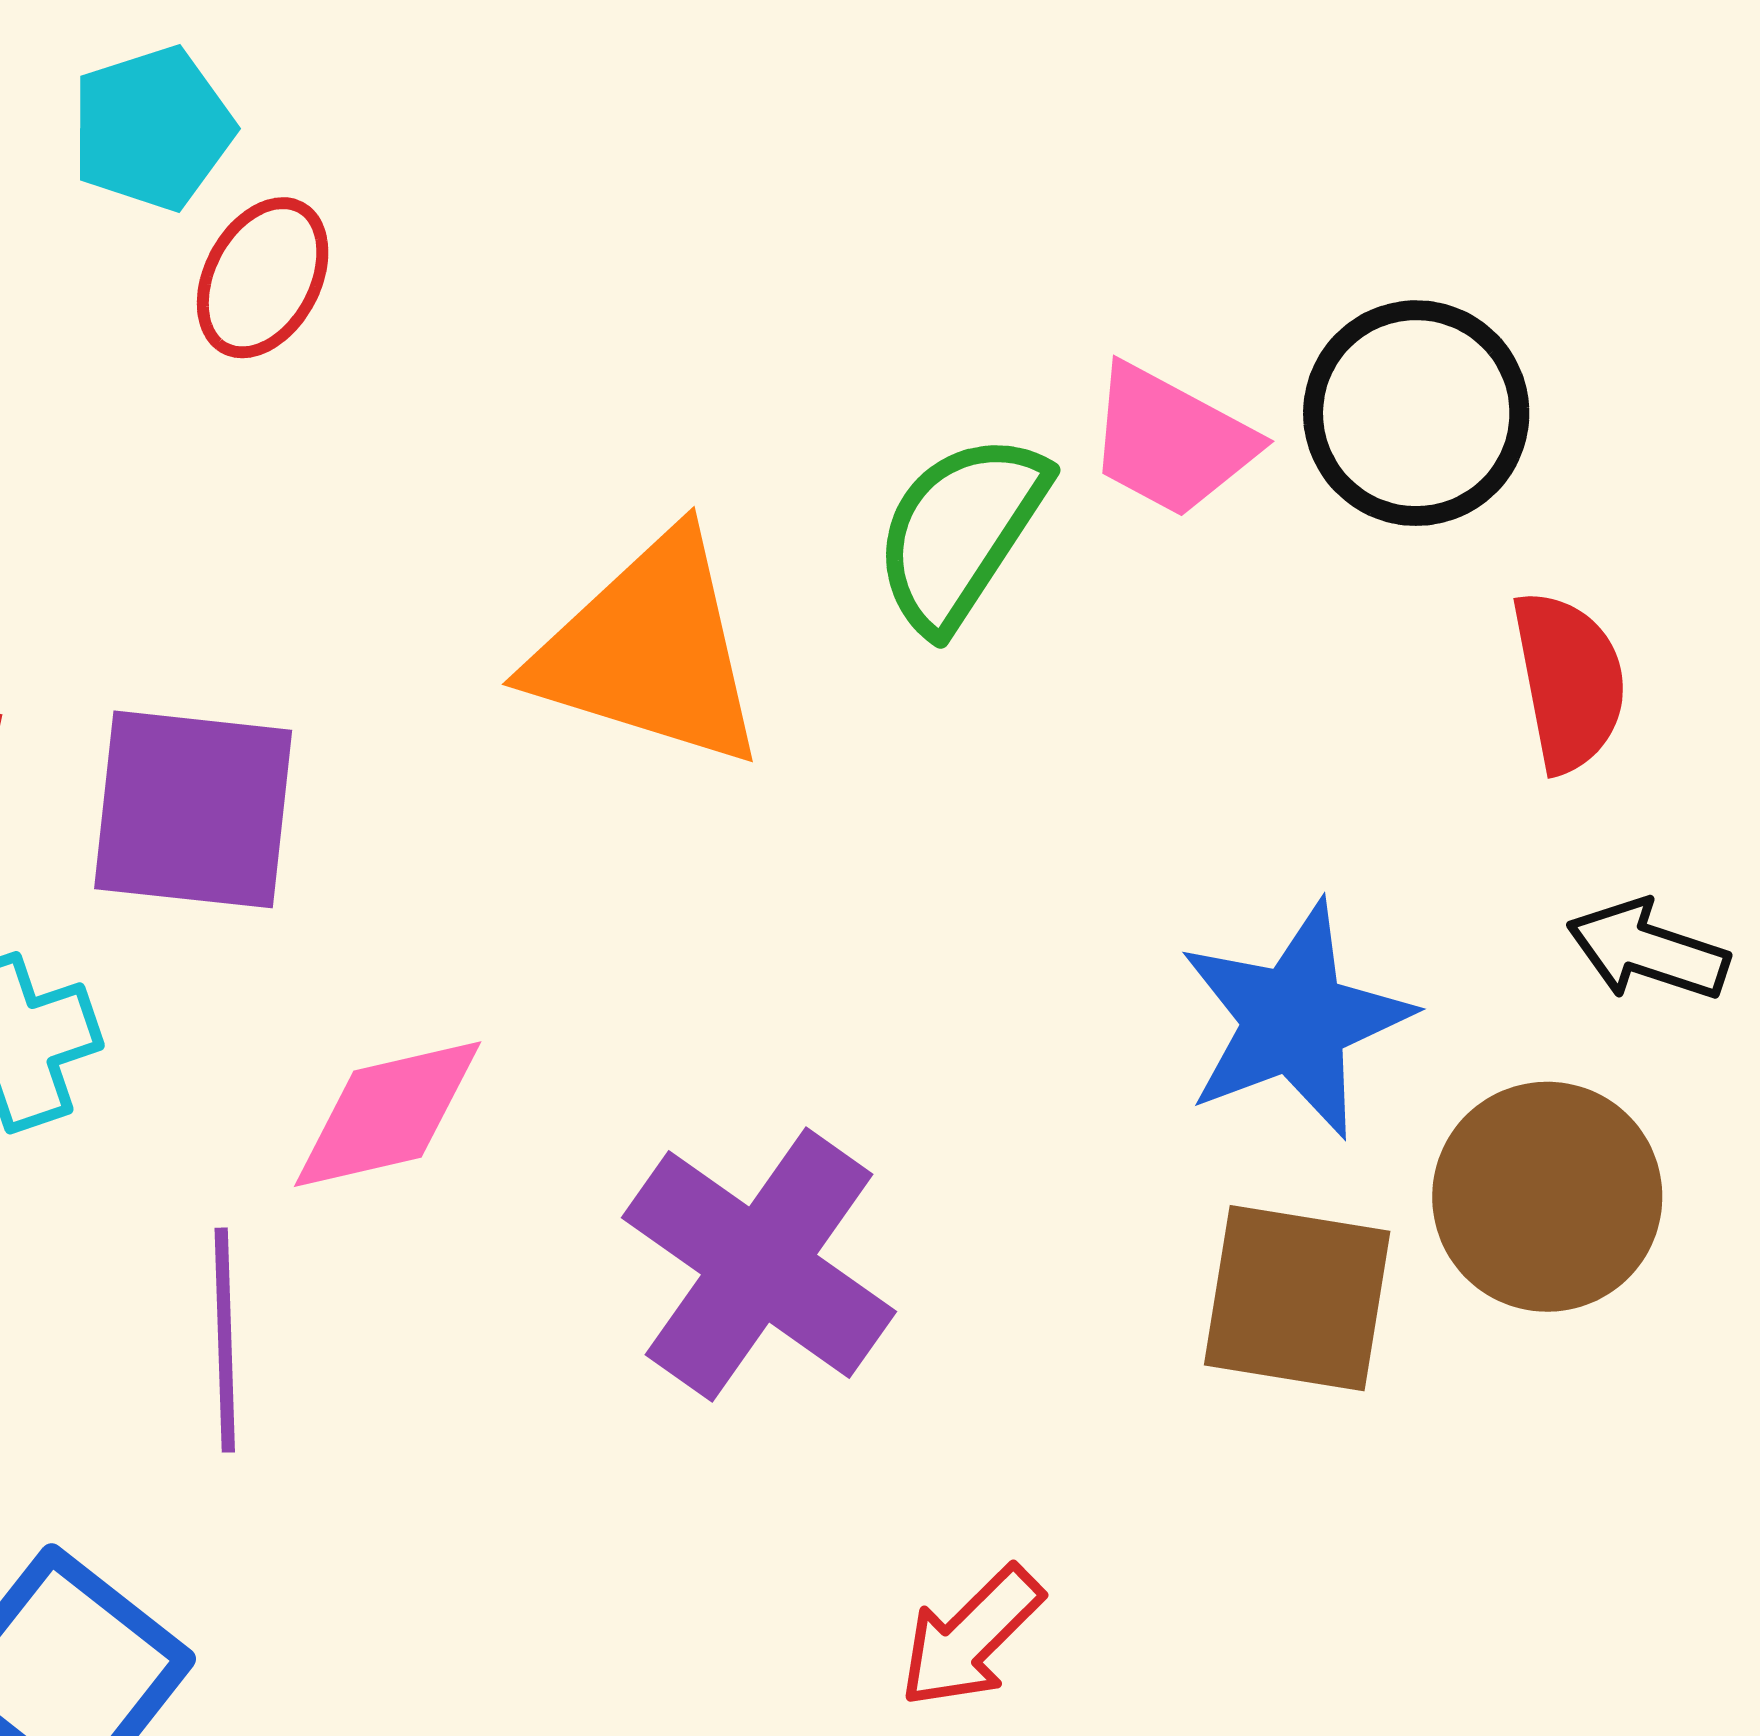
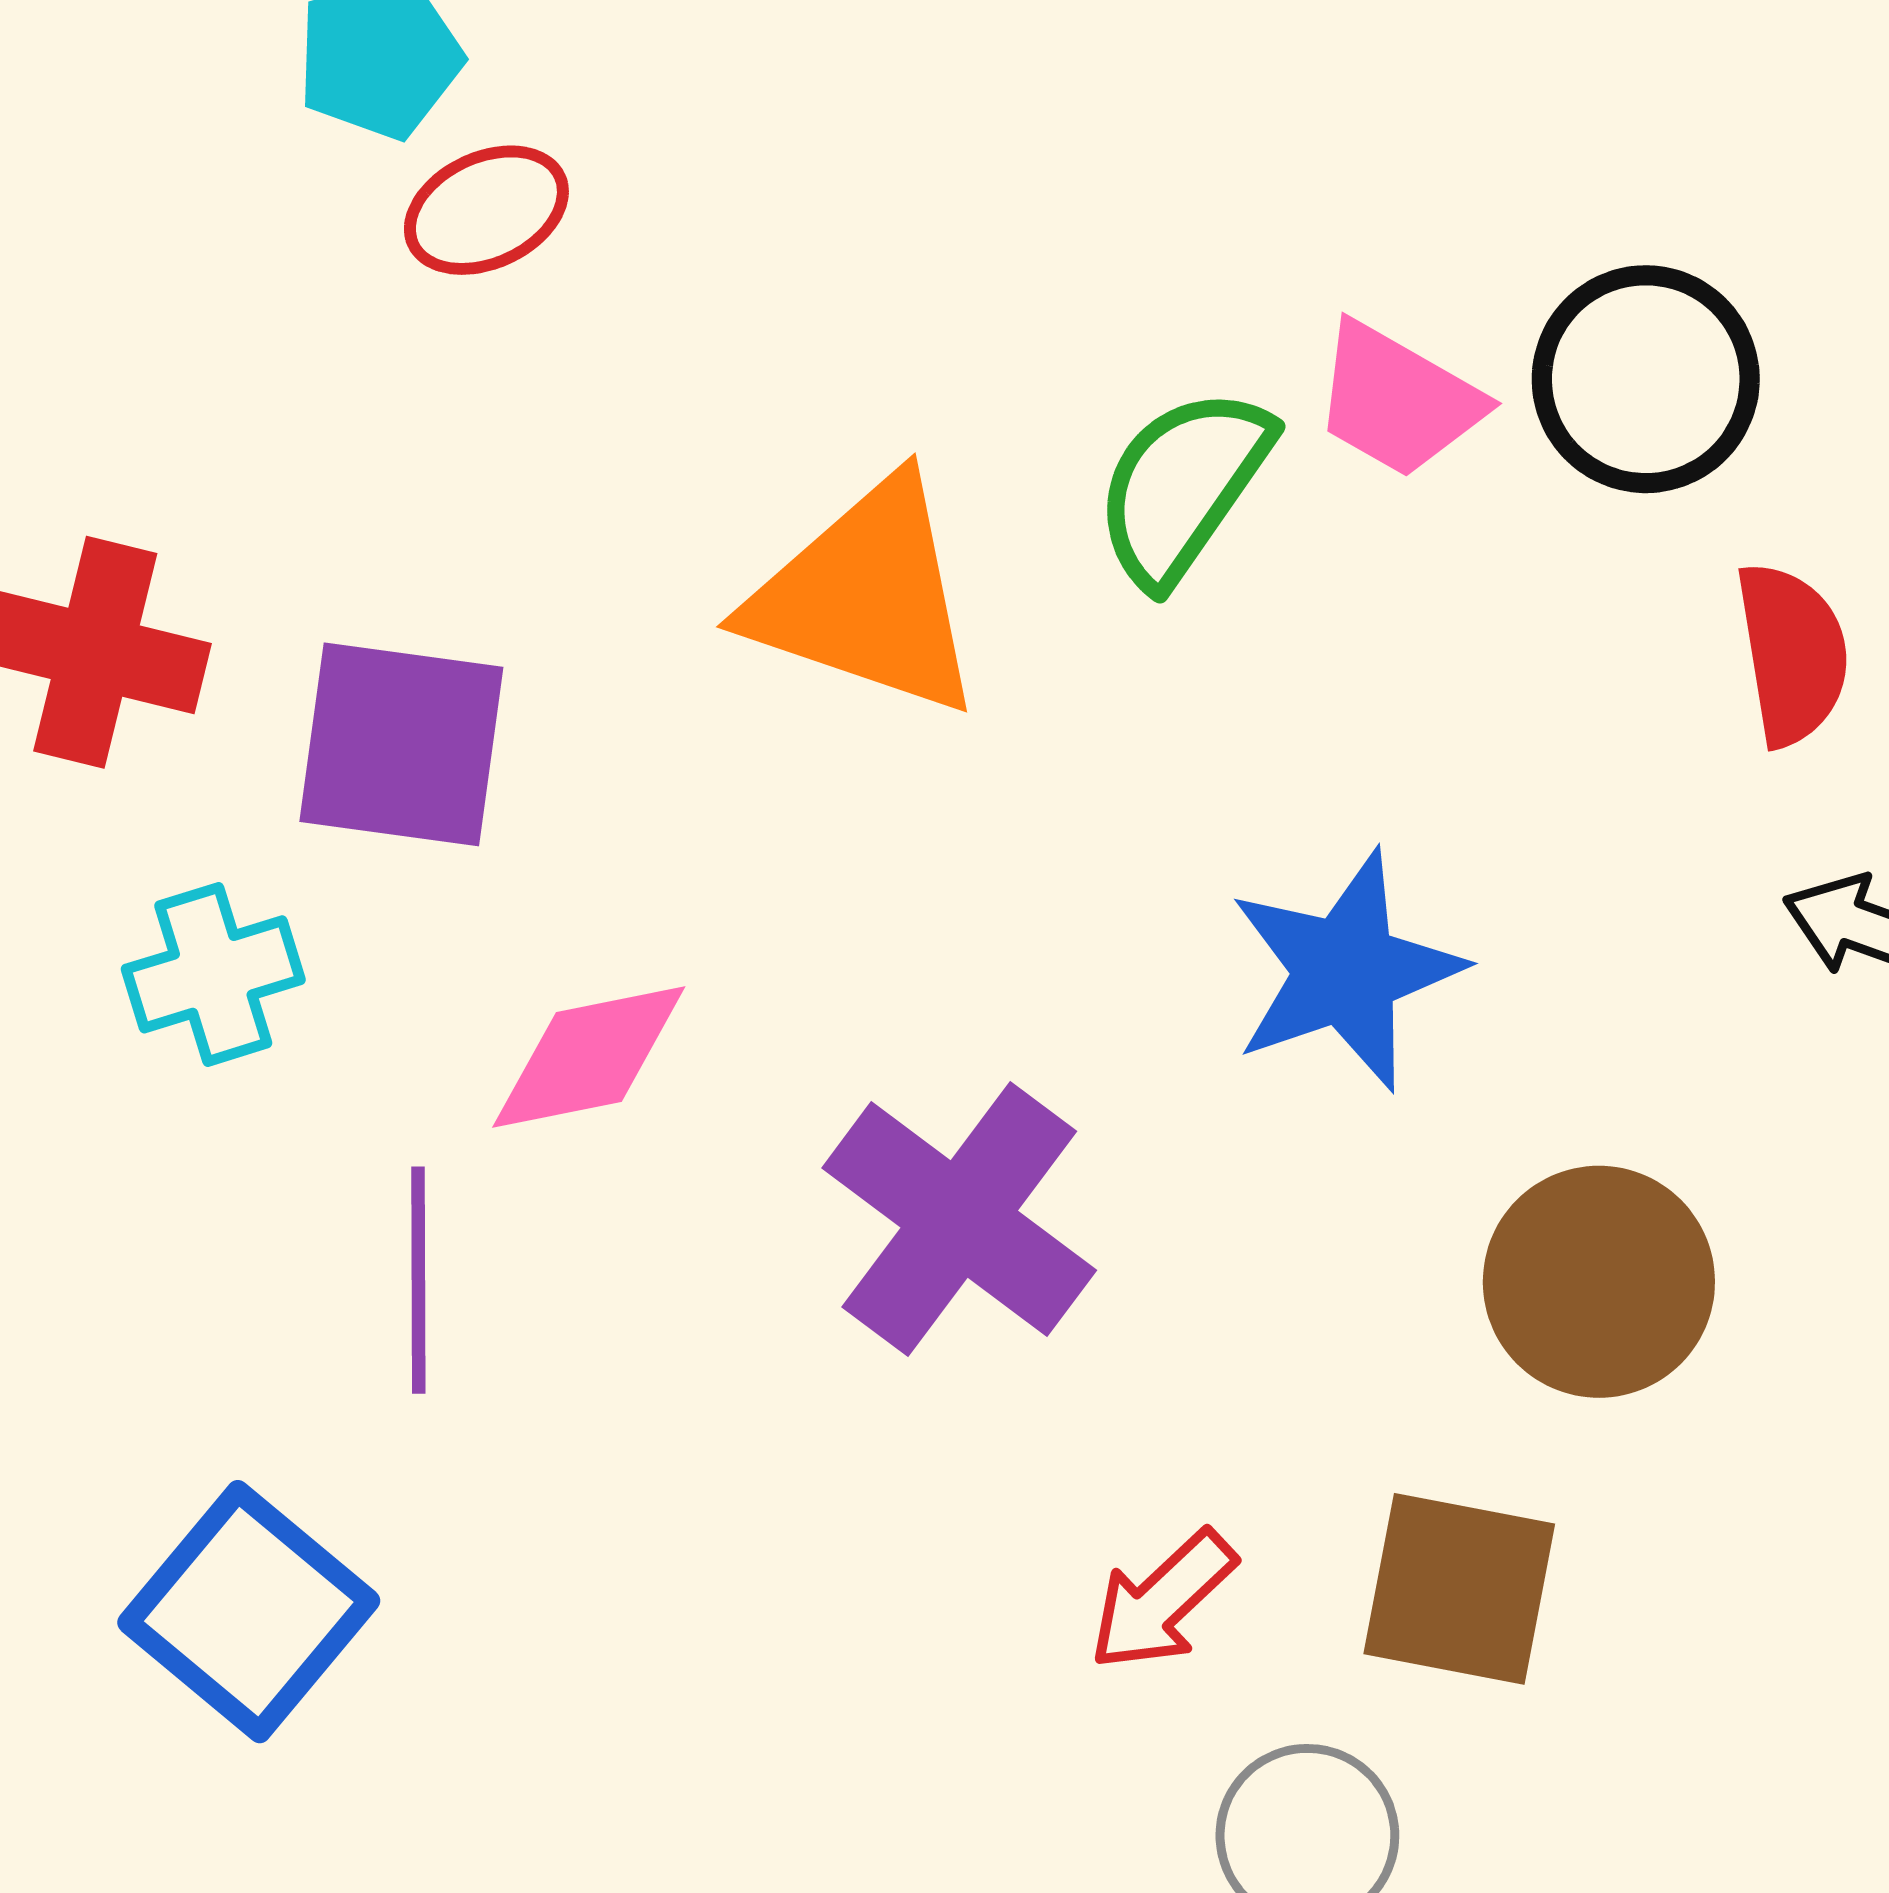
red ellipse: (263, 278) -> (486, 210), turned 35
blue star: (1295, 1020) -> (1346, 971), moved
brown circle: (1547, 1197) -> (1599, 1282), moved
brown square: (1297, 1298) -> (1459, 1589), moved

